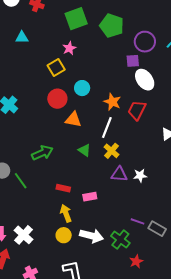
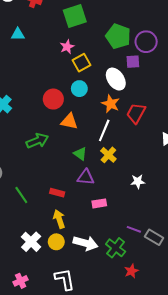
green pentagon: (112, 26) -> (118, 36), moved
yellow square: (56, 68) -> (81, 63), moved
white ellipse: (145, 80) -> (116, 79), moved
green arrow: (42, 153) -> (37, 141), moved
purple triangle: (119, 174) -> (86, 177), moved
green line: (21, 181) -> (21, 195), moved
pink rectangle: (90, 197) -> (99, 203), moved
white cross: (24, 235) -> (31, 242), moved

